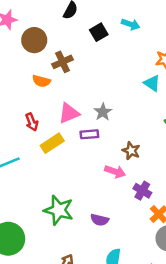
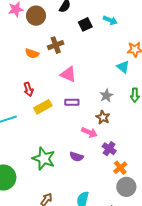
brown circle: (34, 40) -> (36, 16), moved
orange semicircle: (41, 81) -> (32, 53), moved
gray star: (103, 112) -> (106, 96), moved
pink triangle: (69, 113) -> (68, 74), moved, turned 42
purple semicircle: (100, 220) -> (76, 157), moved

